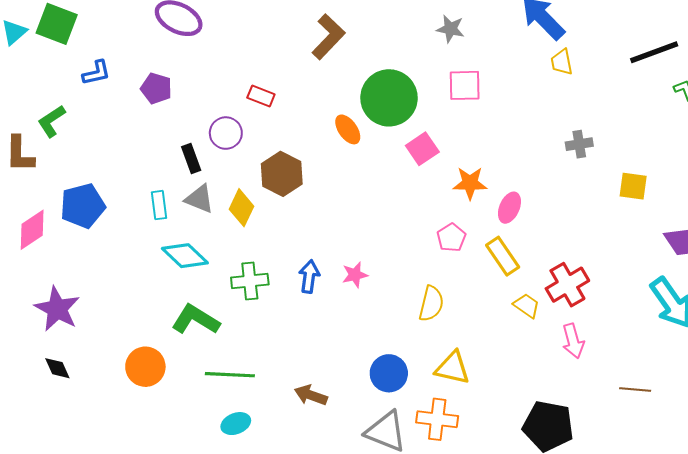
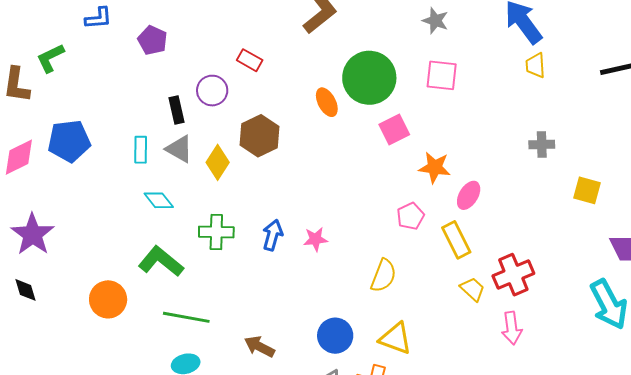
cyan diamond: (185, 256) -> (159, 200), size x0.7

